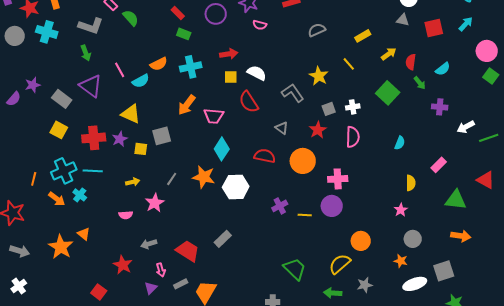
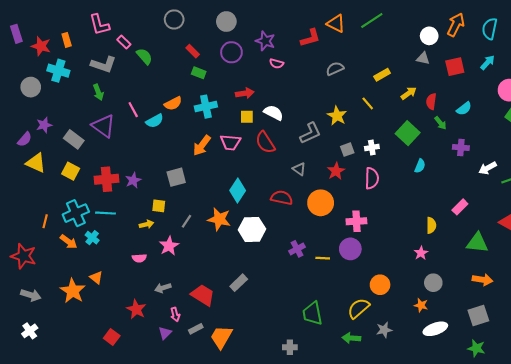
gray circle: (15, 36) -> (31, 87), moved
gray L-shape: (293, 93) -> (310, 133), turned 100
yellow triangle: (131, 114) -> (36, 163), moved
pink trapezoid: (214, 116) -> (230, 142), moved
cyan semicircle: (400, 143) -> (420, 166), moved
yellow square: (141, 149) -> (159, 206), moved
green trapezoid: (295, 269) -> (312, 313), turned -145
gray square: (444, 271) -> (478, 315), moved

